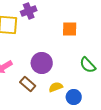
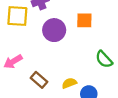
purple circle: (42, 63) -> (54, 30), moved

